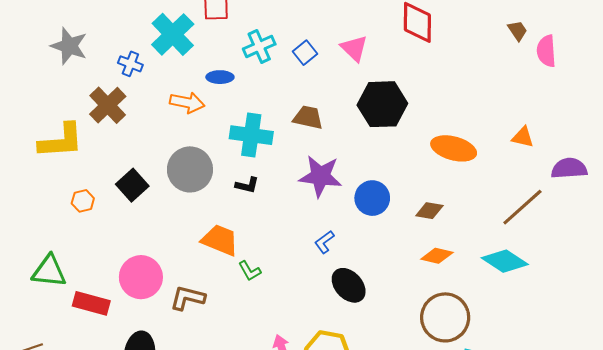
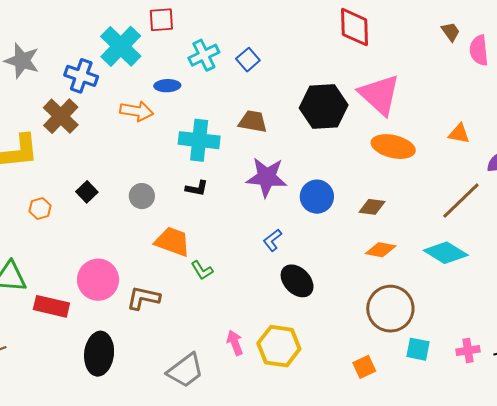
pink triangle: (354, 48) -> (379, 95), moved, size x1.6
blue cross: (130, 64) -> (81, 76), size x1.4
gray circle: (190, 169) -> (142, 196), moved, size x0.6
black square: (132, 185) -> (87, 192), size x0.7

